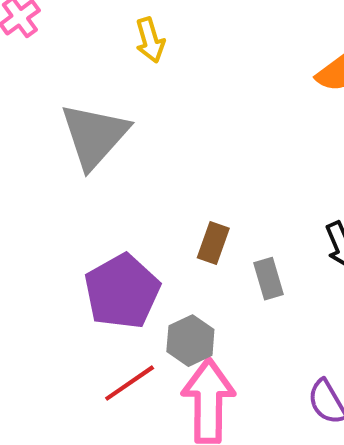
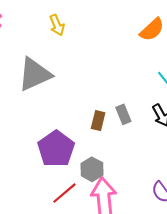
gray triangle: (94, 136) -> (35, 74), turned 30
gray rectangle: (269, 279) -> (123, 114), moved

